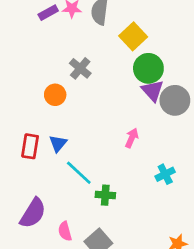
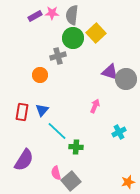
gray cross: (80, 68) -> (58, 56), turned 35
green circle: (148, 68) -> (73, 38), moved
purple triangle: (153, 91) -> (110, 72), turned -30
pink semicircle: (65, 231) -> (56, 173), moved

